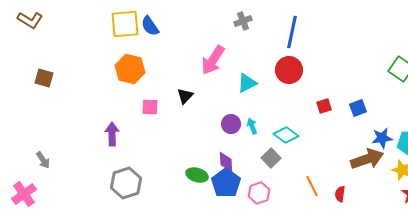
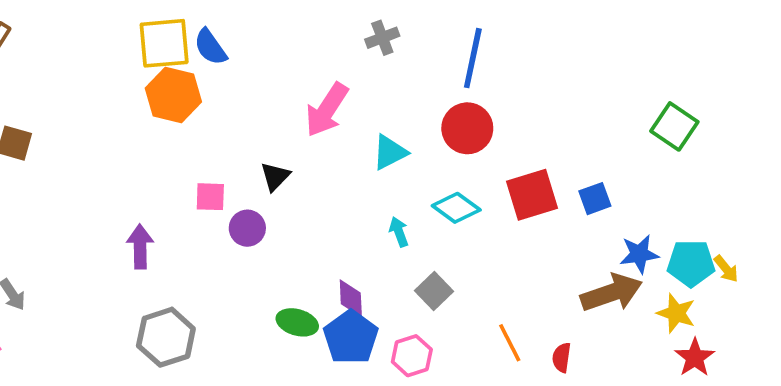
orange hexagon: (130, 69) -> (173, 95), moved
red square: (324, 106) -> (532, 195), size x1.8
purple circle: (231, 124) -> (247, 228), moved
cyan diamond: (286, 135) -> (456, 208), moved

